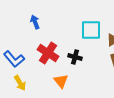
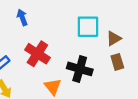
black cross: (75, 57) -> (80, 69), moved, size x1.5

